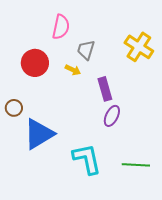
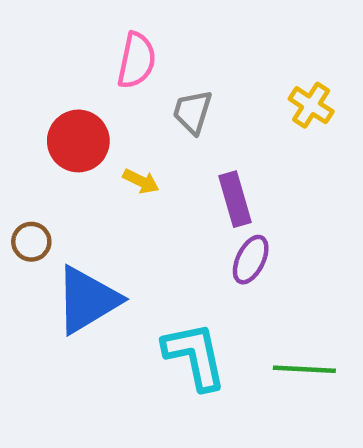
yellow cross: (139, 47) -> (311, 105), size x0.7
yellow arrow: (73, 70) -> (141, 181), moved

